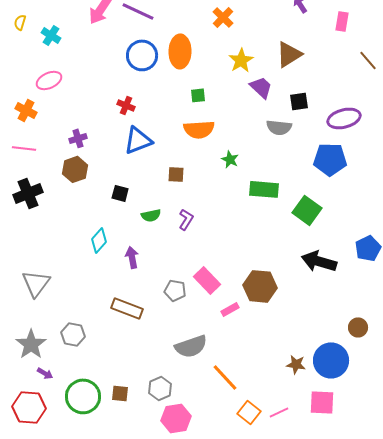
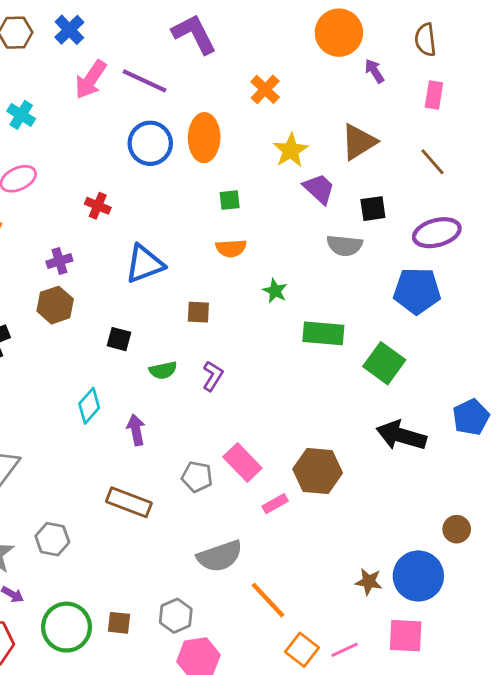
brown line: (368, 60) -> (433, 162), moved
red cross: (126, 105) -> (98, 206), moved
orange semicircle: (199, 129) -> (231, 248), size x0.7

